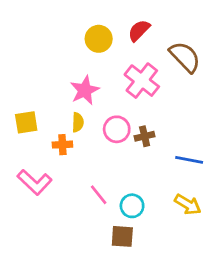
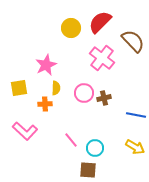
red semicircle: (139, 30) -> (100, 22), size x1.4
pink star: (85, 90) -> (46, 65), moved

